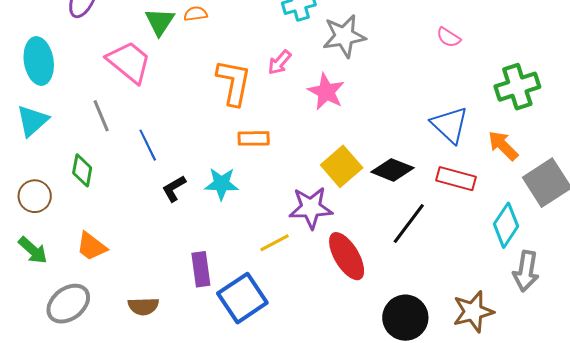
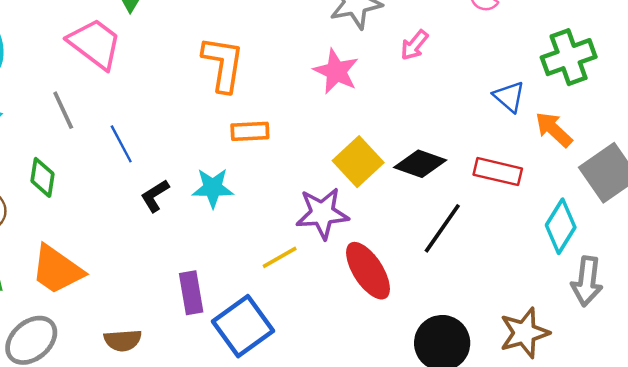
pink arrow: (280, 62) -> (414, 45), moved
blue triangle: (450, 125) -> (509, 97), moved, size x0.7
orange trapezoid: (91, 246) -> (57, 270), size x1.4

